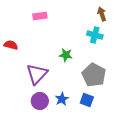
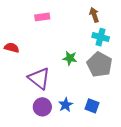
brown arrow: (102, 14) -> (94, 15), moved
purple triangle: (37, 74) -> (39, 78), turned -35
gray pentagon: (94, 75) -> (99, 65), moved

